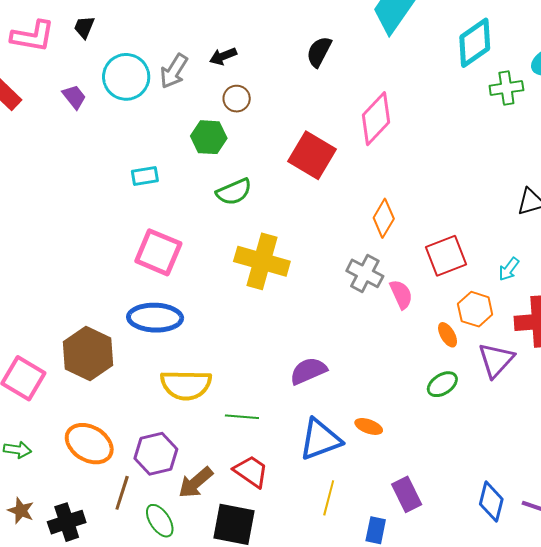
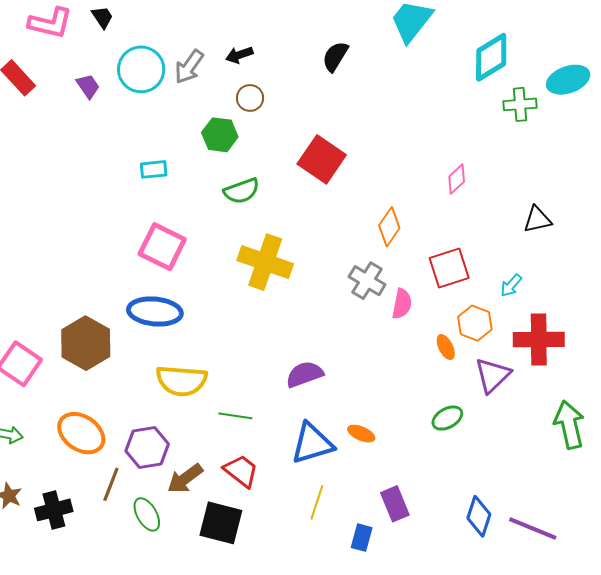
black trapezoid: (84, 27) -> (102, 17), turned 120
pink diamond: (376, 119) -> (457, 179), moved, size x0.6
pink semicircle: (401, 294) -> (402, 304), turned 32
green ellipse: (442, 384) -> (447, 418), moved

